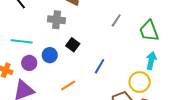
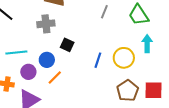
yellow circle: (140, 82) -> (124, 58), moved
orange line: (68, 85) -> (55, 77), moved

